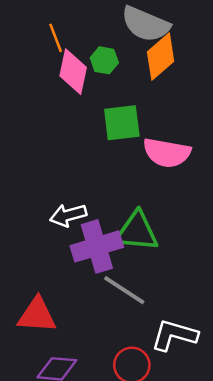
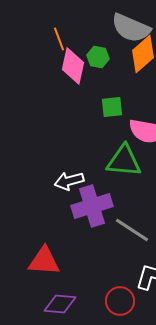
green square: (122, 123) -> (112, 107), size x0.7
green triangle: (137, 231) -> (124, 161), moved
gray line: (124, 290) -> (132, 230), moved

